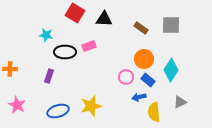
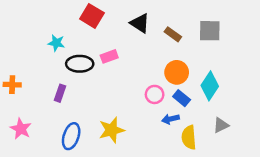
black triangle: (104, 19) -> (140, 23), moved, turned 30
blue ellipse: (58, 111) -> (71, 136), turned -55

